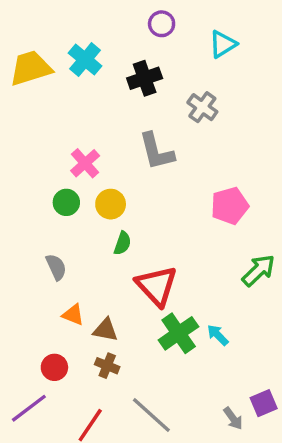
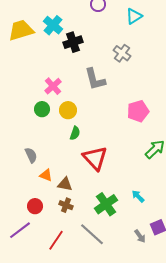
black cross: (145, 78) -> (73, 42), moved
gray semicircle: (56, 267) -> (31, 155), moved
green cross: (179, 333) -> (106, 204), moved
cyan arrow: (218, 335) -> (138, 196), moved

